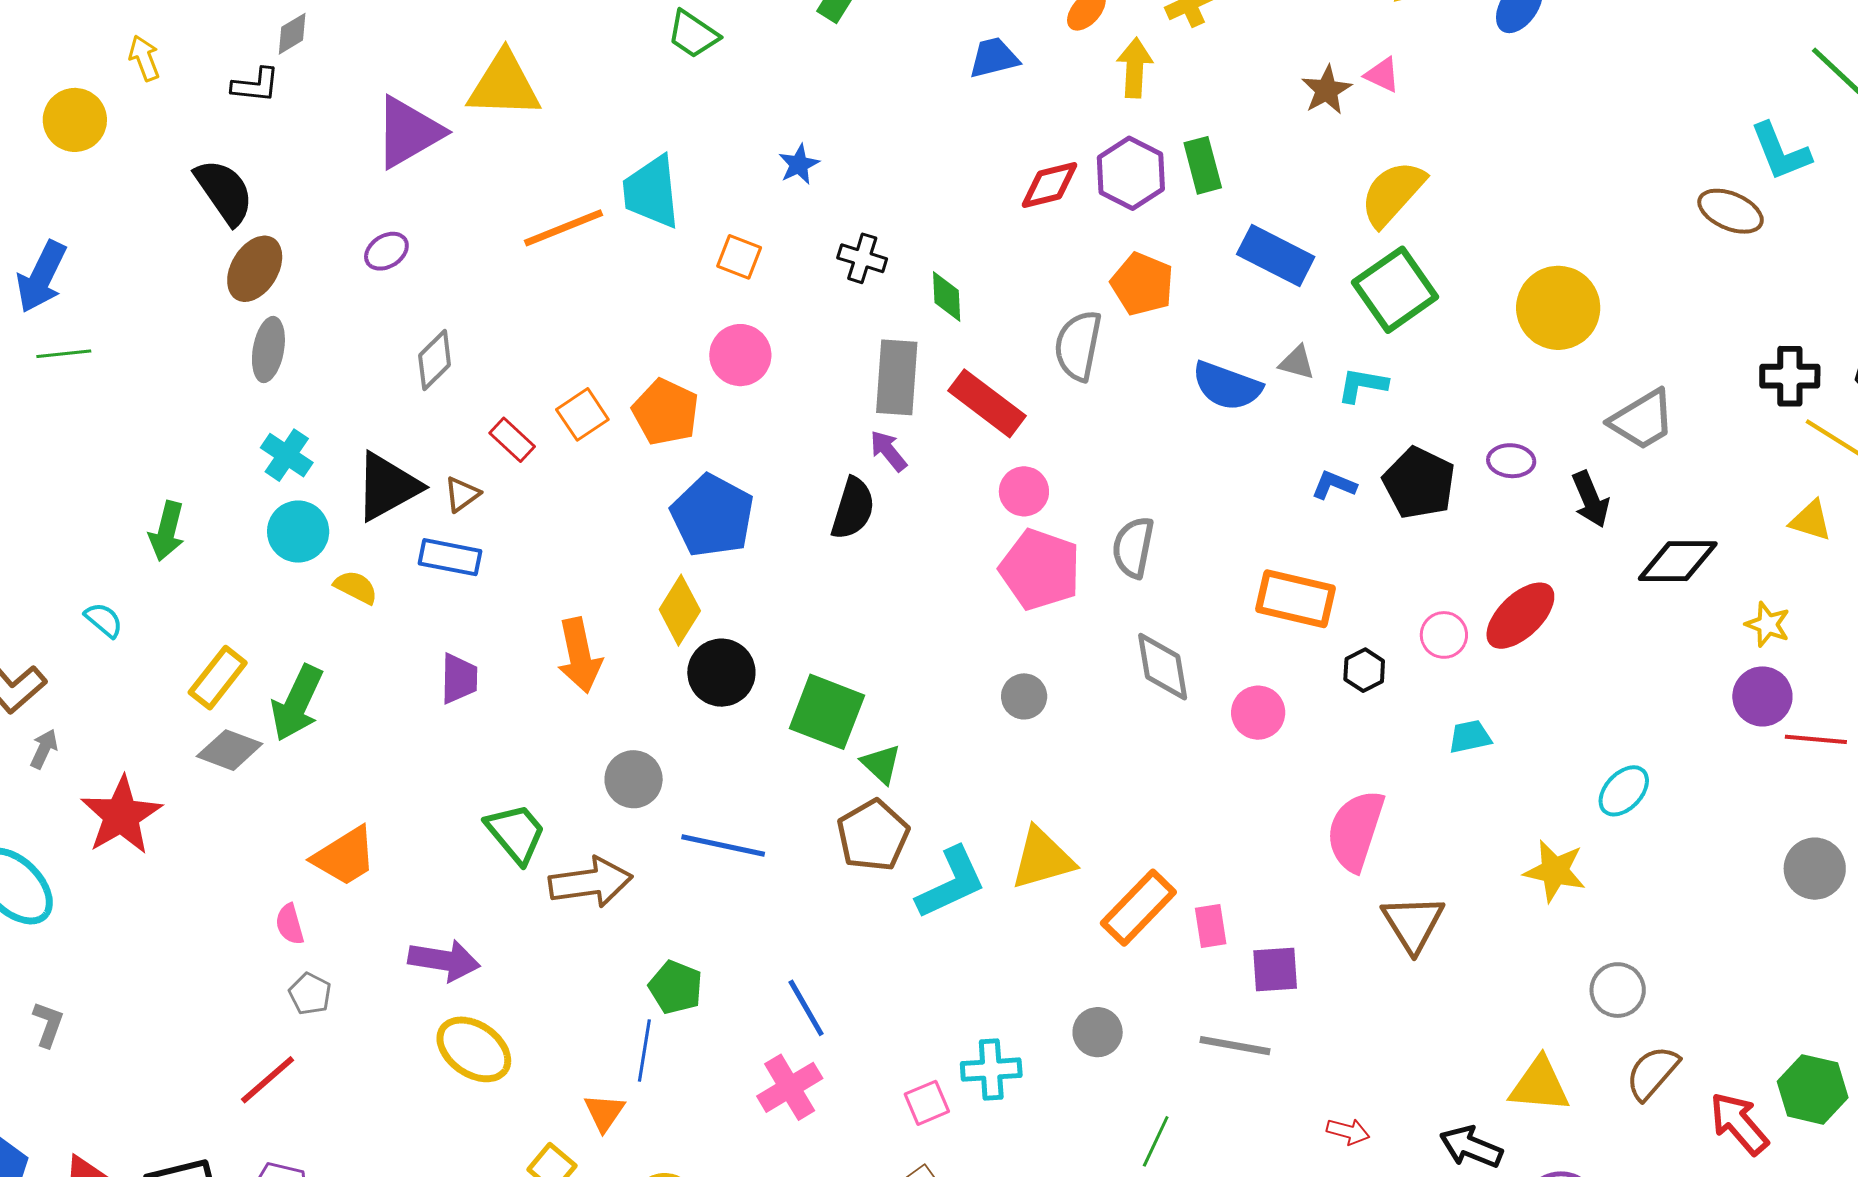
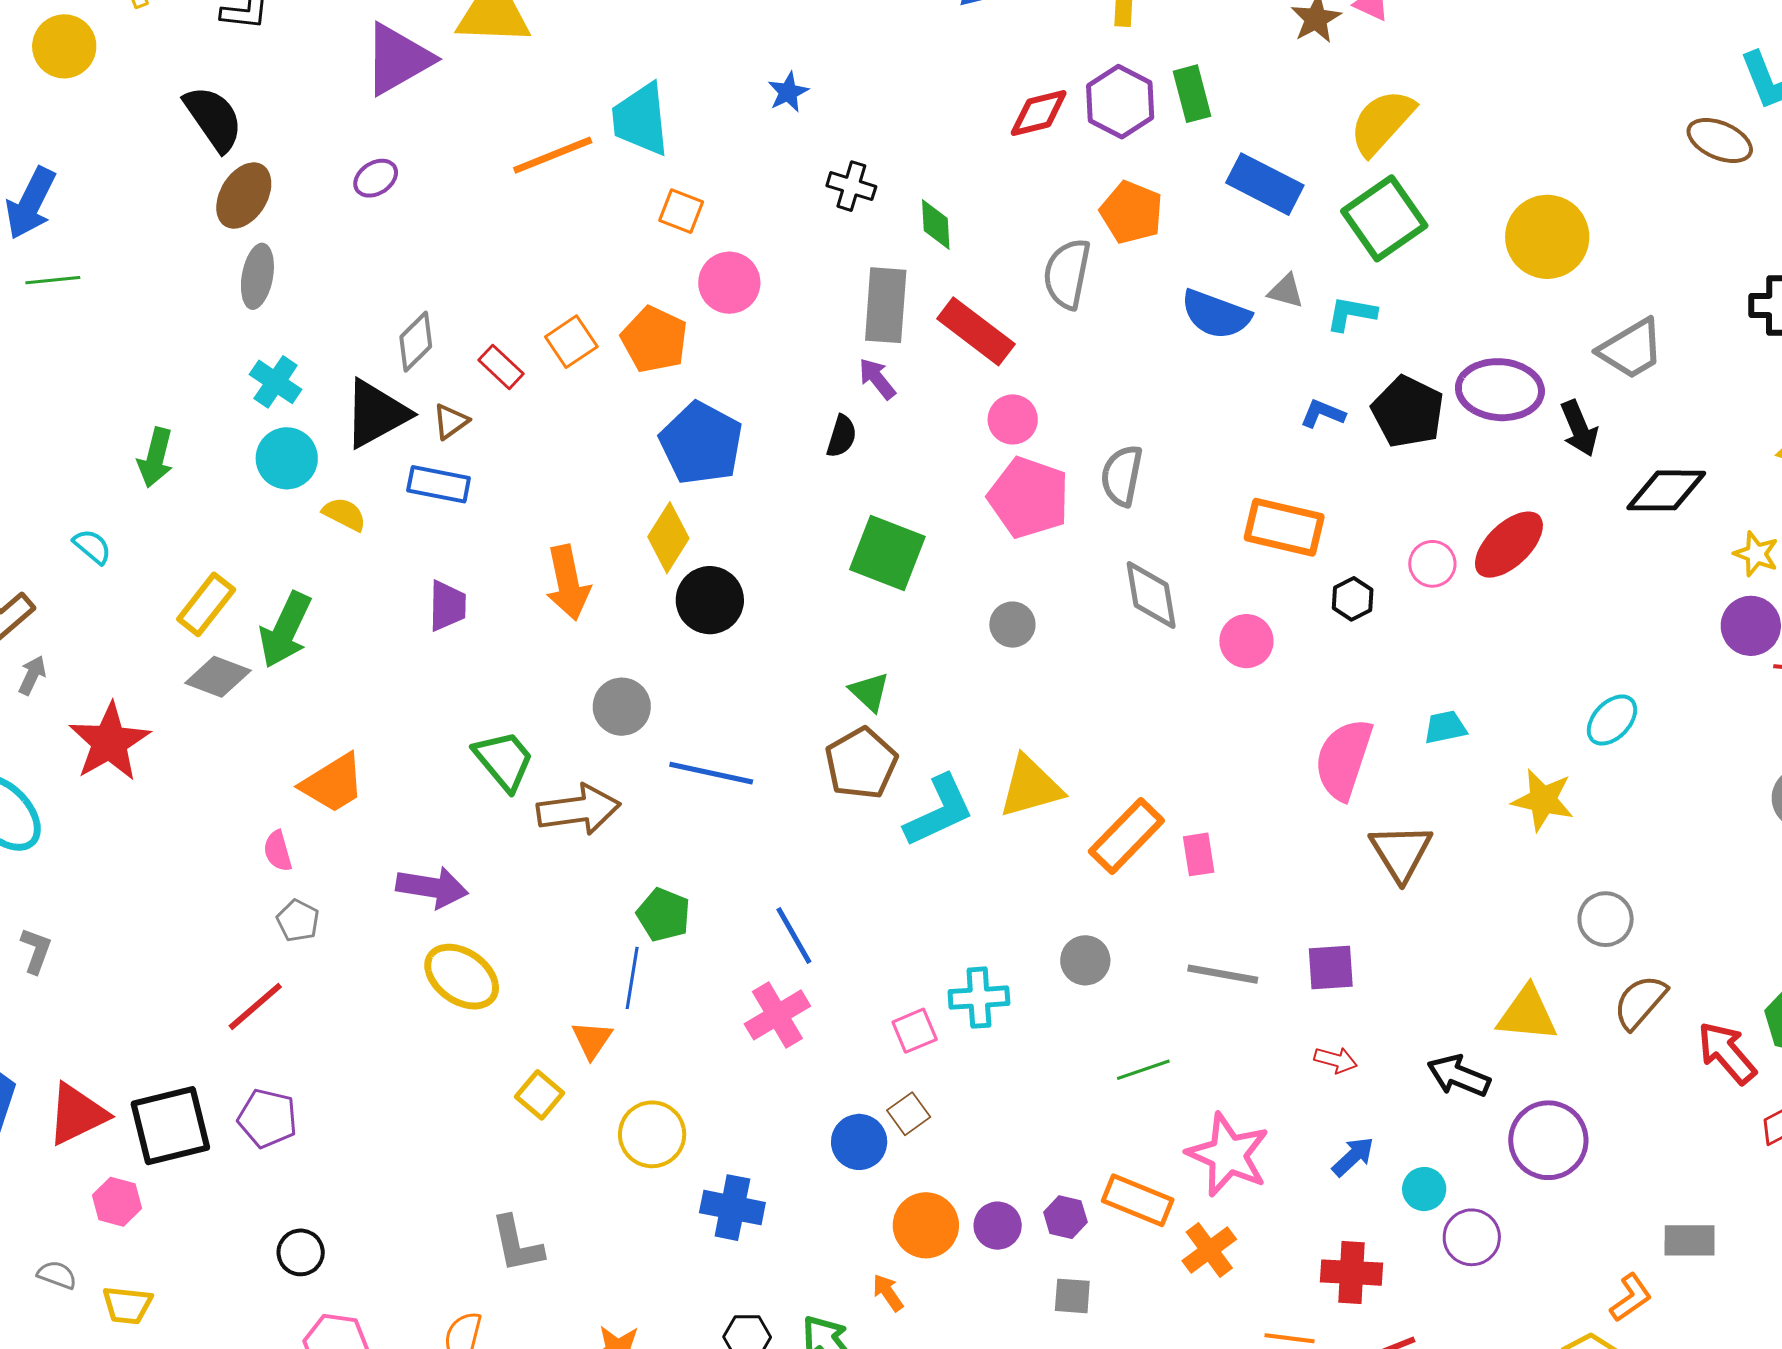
orange square: (739, 257) -> (681, 211), moved
gray diamond: (435, 360) -> (416, 342), moved
purple ellipse: (1511, 461) -> (1500, 390), size x1.8
black semicircle: (853, 508) -> (842, 436), size x0.7
green square: (827, 712) -> (887, 553), moved
cyan trapezoid: (1470, 737) -> (1445, 727), moved
purple square: (1275, 970) -> (1331, 967), moved
green line: (1156, 1141) -> (1143, 1070), turned 46

